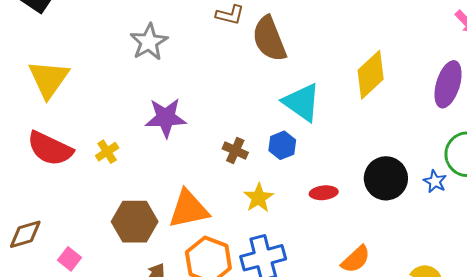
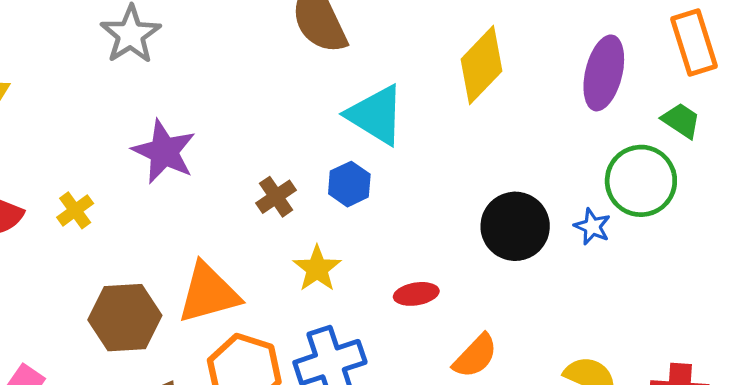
purple star: (166, 118) -> (164, 152), turned 30
brown cross: (235, 151) -> (276, 197), turned 35
red ellipse: (324, 193) -> (416, 294), moved

